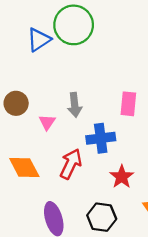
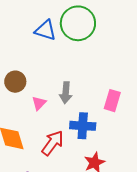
blue triangle: (39, 40) -> (45, 30), turned 40

